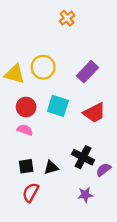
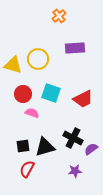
purple rectangle: (88, 72) -> (75, 48), moved, turned 42
pink semicircle: (25, 130) -> (32, 113), moved
black triangle: (51, 167) -> (45, 147), size x1.5

